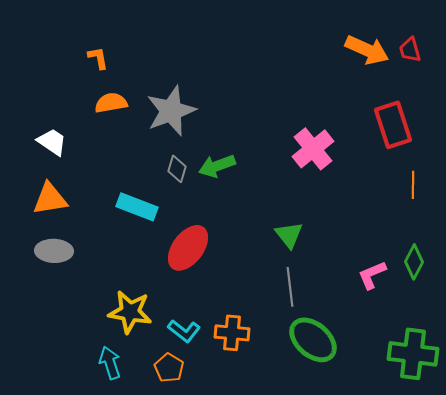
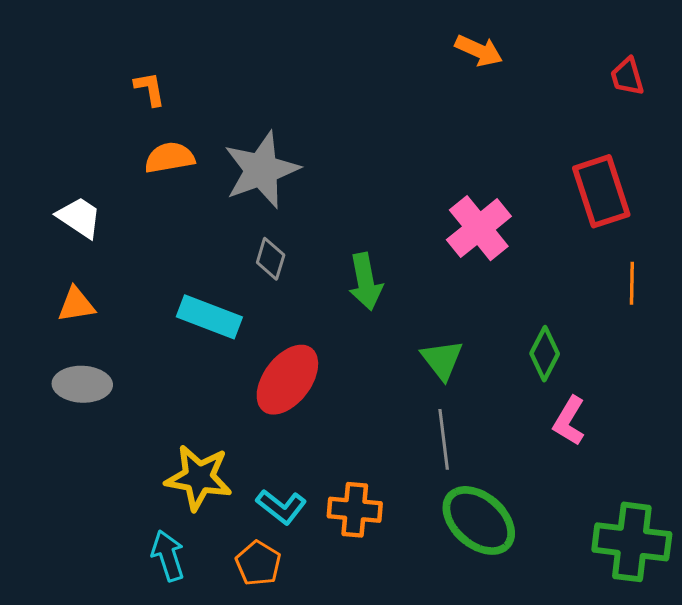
orange arrow: (367, 50) -> (479, 51), moved, size x0.7
green arrow: (217, 166) -> (365, 282), moved, turned -81
orange triangle: (50, 199) -> (76, 305), size x0.7
green diamond: (414, 262) -> (545, 354), moved
pink L-shape: (372, 275) -> (569, 421), turned -36

